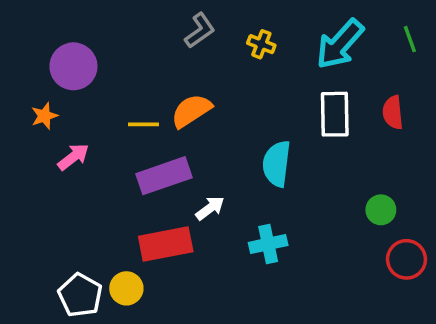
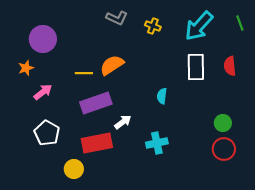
gray L-shape: (200, 30) -> (117, 18), turned 60
cyan semicircle: (277, 164) -> (162, 96), size x0.6
red circle: (406, 259) -> (224, 149), moved
white pentagon: (80, 295) -> (47, 133), moved

